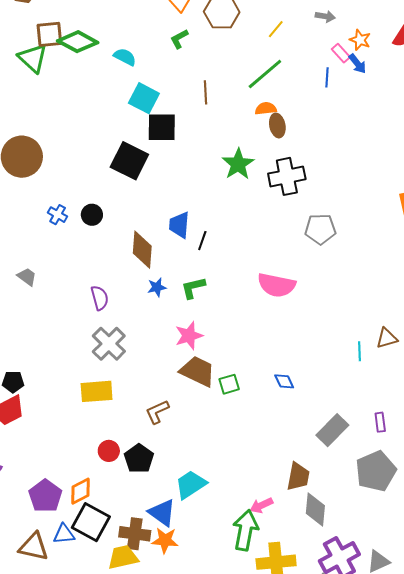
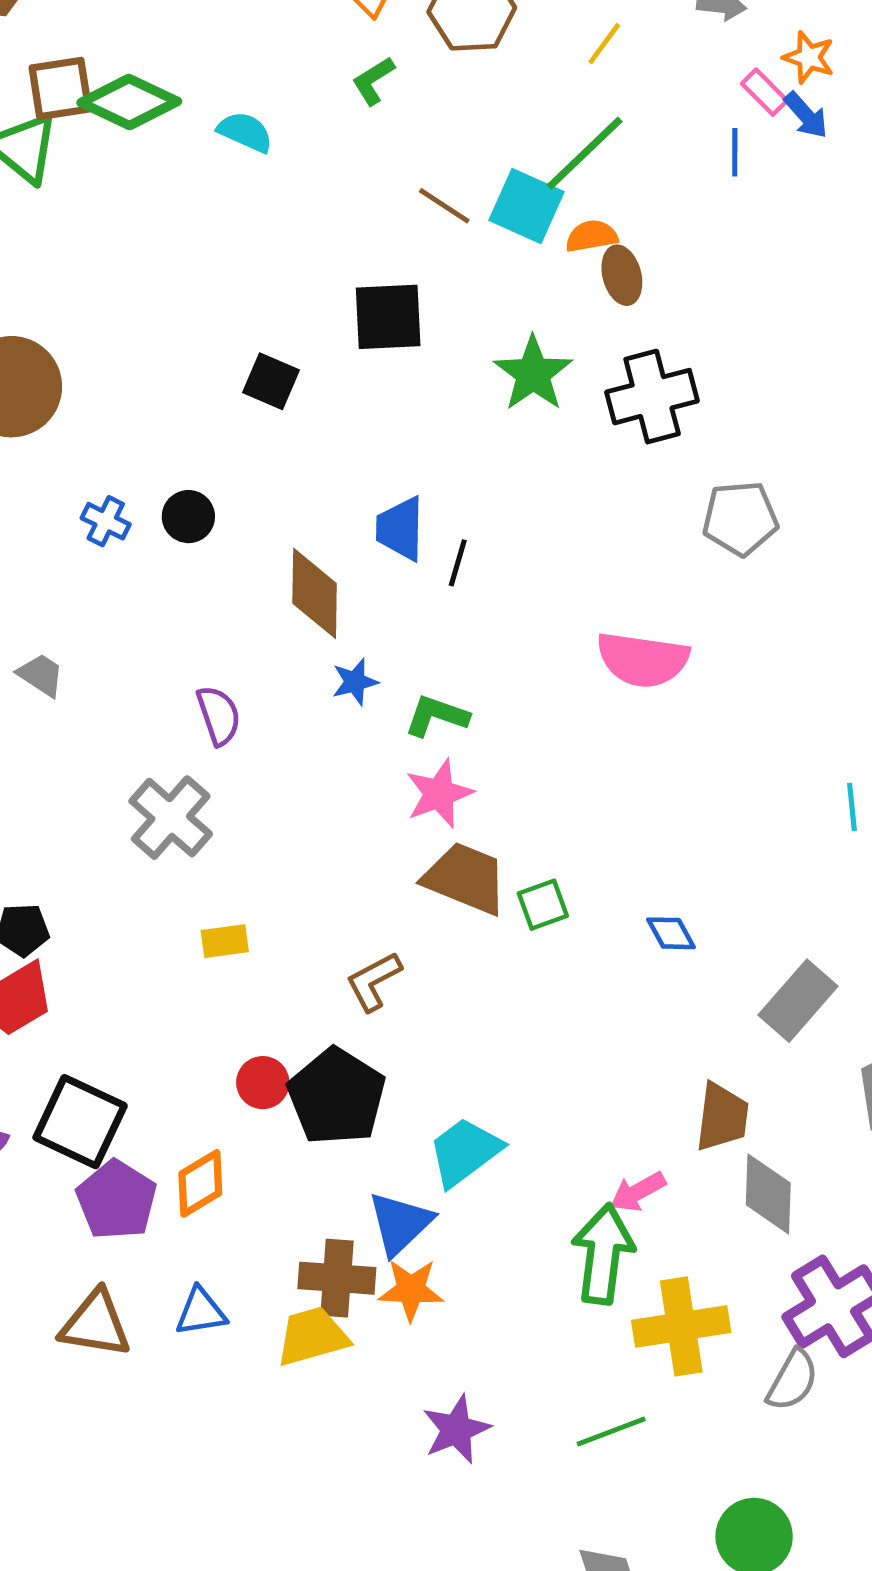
brown line: (205, 92) -> (444, 206), turned -50
cyan square: (144, 98) -> (527, 206), moved
black square: (162, 127) -> (388, 317), moved
black square: (129, 161) -> (271, 381), size x0.6
green L-shape: (193, 288) -> (437, 716), moved, turned 36
gray cross: (109, 344) -> (171, 818), moved
blue diamond: (284, 381) -> (671, 933), moved
yellow rectangle: (97, 391) -> (225, 941), size x0.6
black pentagon: (139, 459) -> (337, 1097), size x1.4
blue triangle: (162, 513) -> (400, 1223), turned 44
black square: (91, 522) -> (80, 1122), moved
blue triangle: (64, 534) -> (201, 1312), moved

